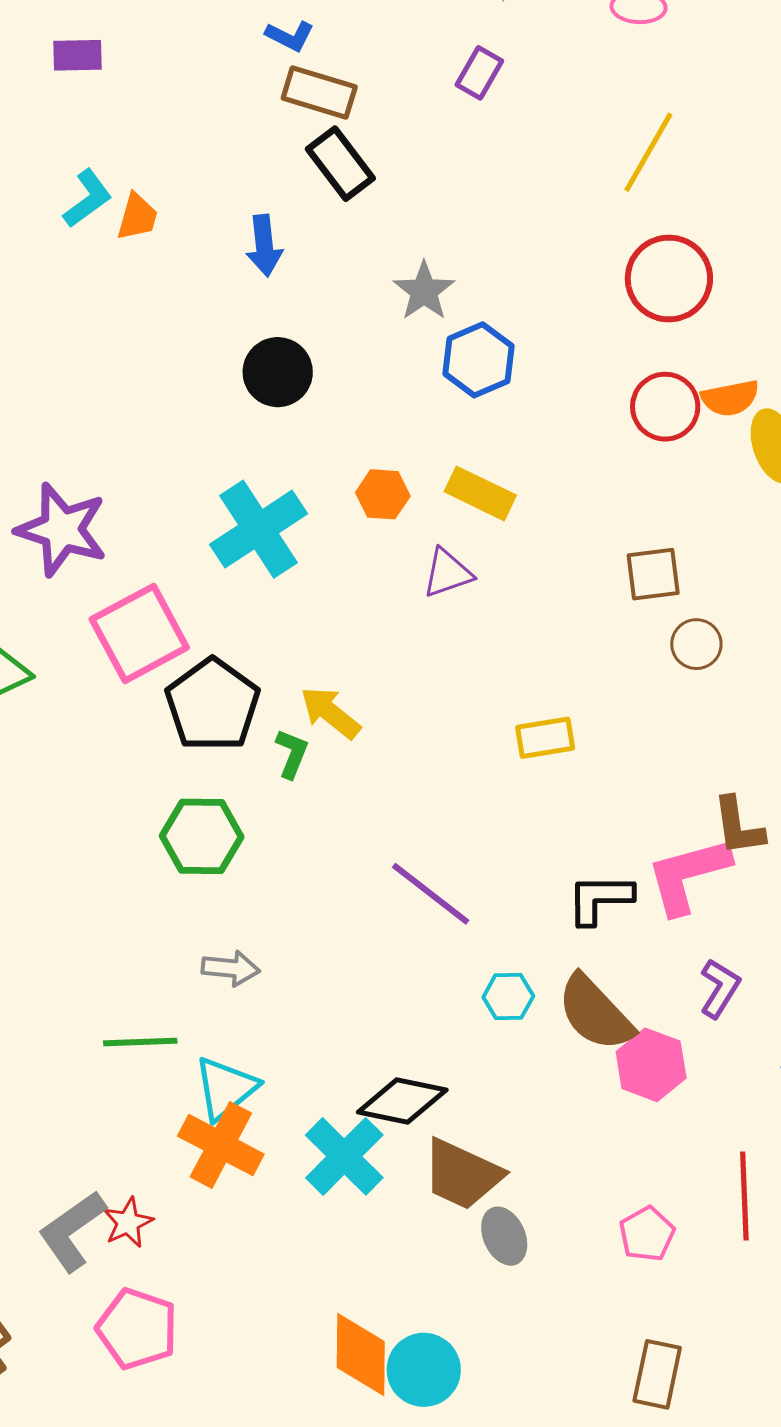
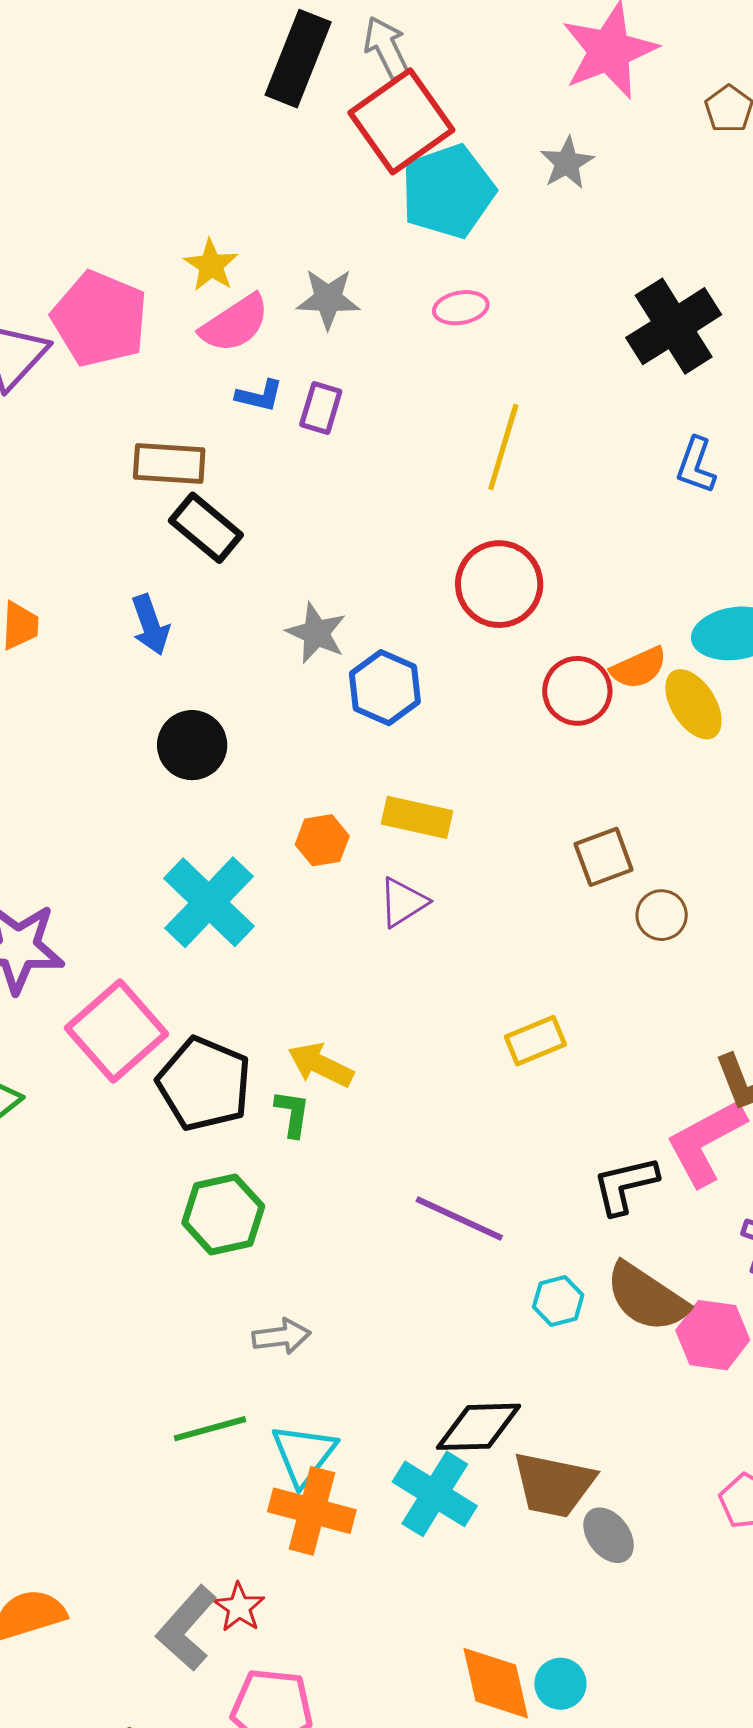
blue L-shape: (290, 36) -> (259, 396), moved
red circle: (669, 279) -> (499, 584), moved
cyan circle: (424, 1370) -> (560, 1684), size x0.7

